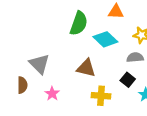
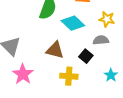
black square: (128, 80) -> (86, 56), moved
pink star: (52, 94) -> (23, 74), size x1.5

